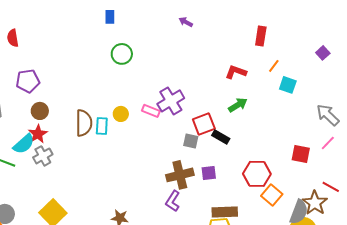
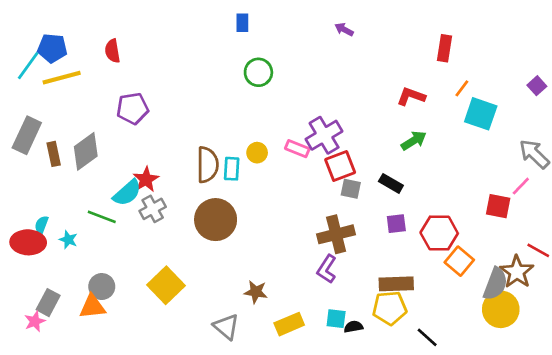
purple square: (323, 53) -> (537, 86), moved
cyan square: (288, 85) -> (481, 114), size x1.4
brown circle: (40, 111) -> (216, 220), moved, size x1.8
red square: (204, 124) -> (340, 166), moved
pink line: (328, 143) -> (521, 186), moved
purple square: (209, 173) -> (396, 224), moved

